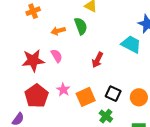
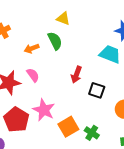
pink star: (63, 90) -> (44, 110), size x1.5
black square: (113, 94) -> (97, 90), moved
orange square: (86, 97) -> (68, 127), moved

